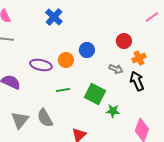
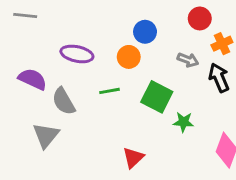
orange circle: (66, 60) -> (129, 57), moved
gray semicircle: (45, 118) -> (64, 101), moved

